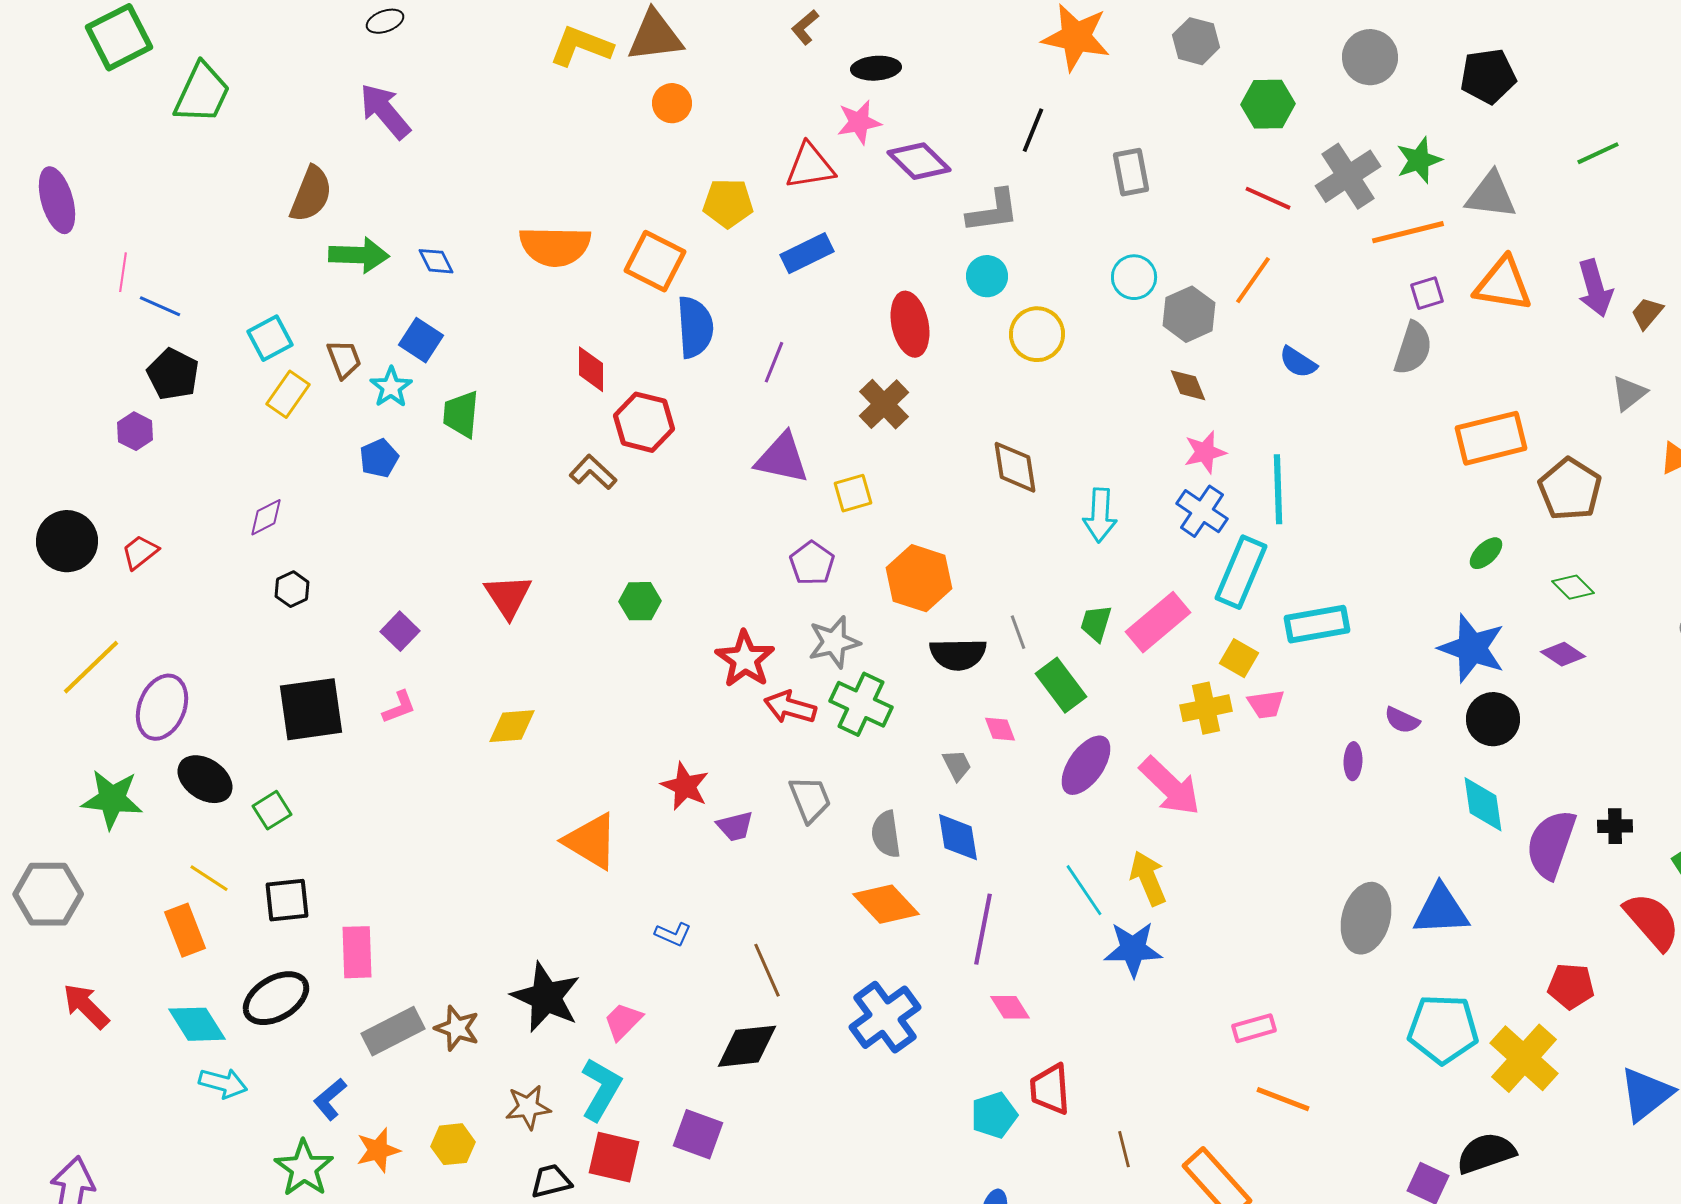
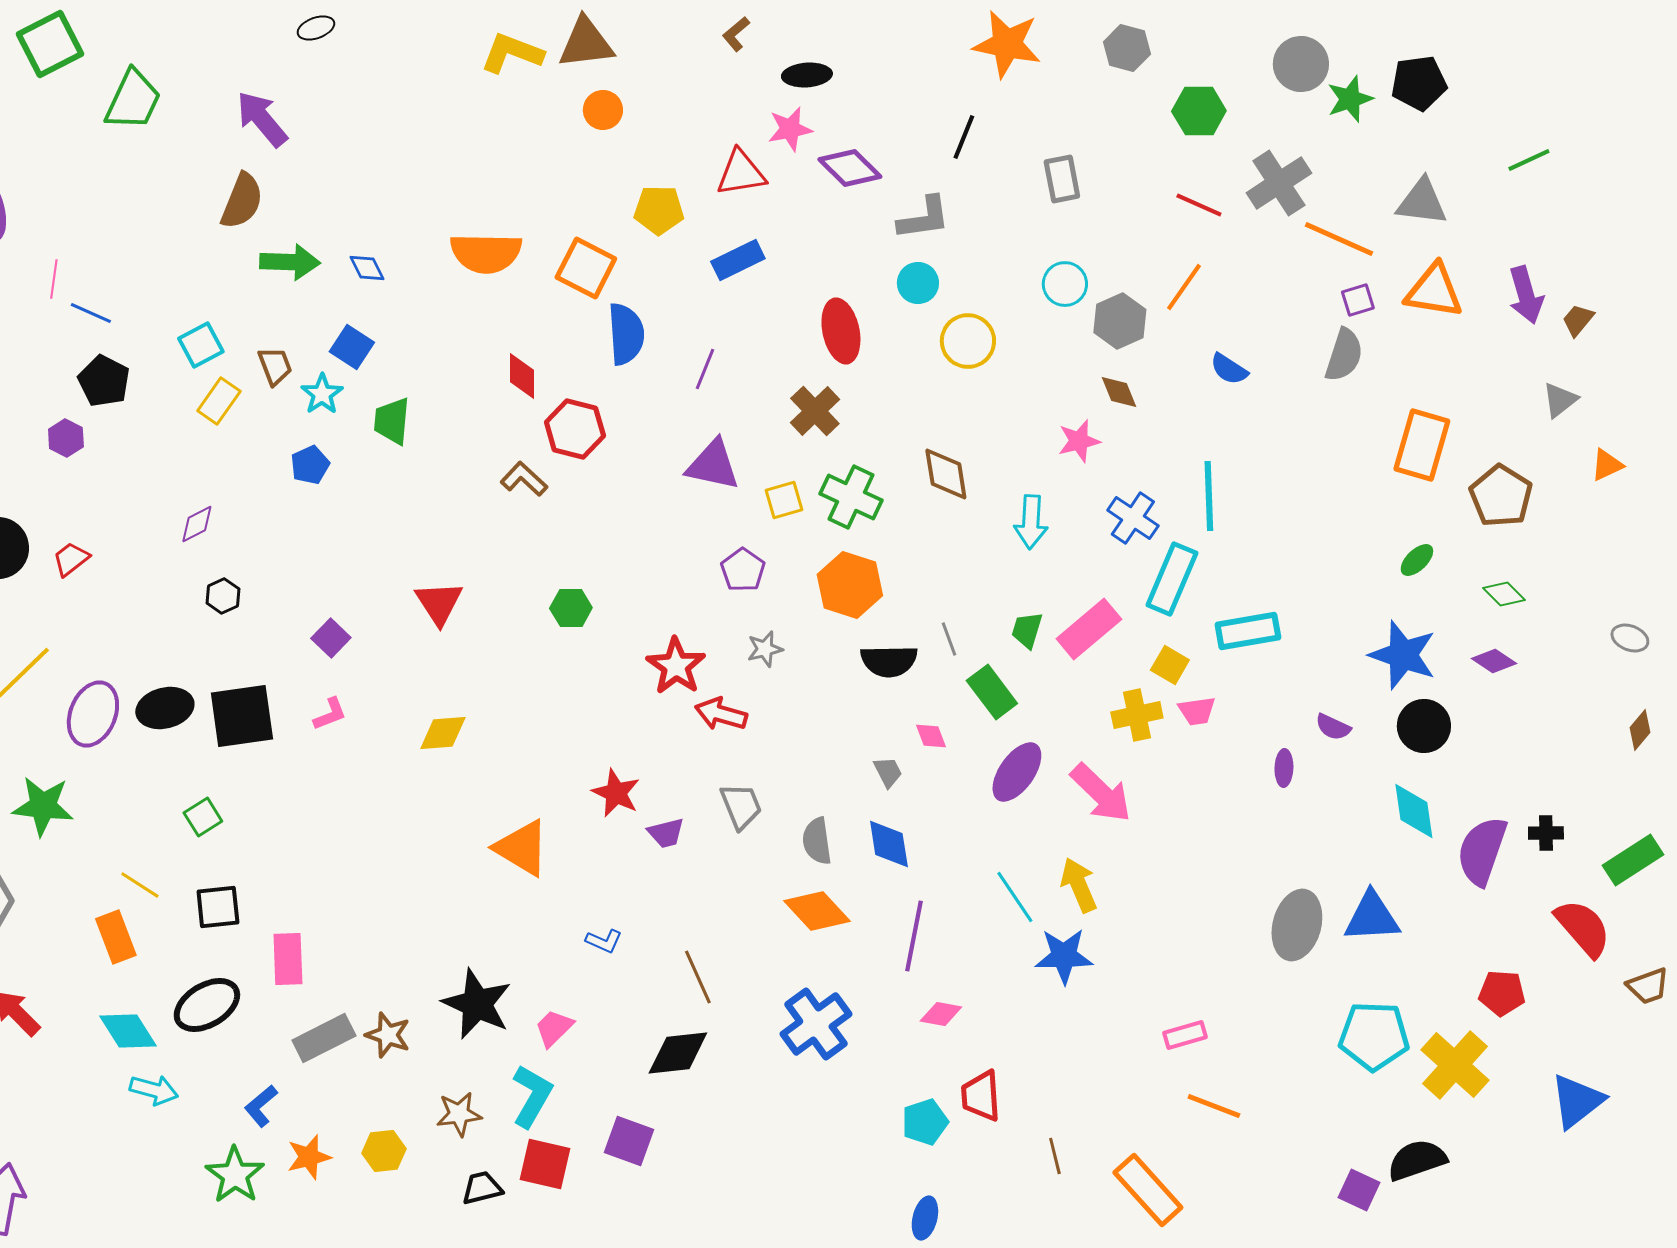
purple arrow: (385, 111) -> (262, 119), moved
green star: (1419, 160) -> (1350, 99), moved
orange line: (1408, 232) -> (1339, 239), turned 38
orange rectangle: (1491, 438) -> (1422, 445), turned -60
pink star: (1205, 452) -> (1079, 441), moved
gray star: (834, 642) -> (765, 649), size x0.7
green cross: (861, 704) -> (851, 497), moved
black ellipse: (205, 779) -> (165, 708), moved, turned -48
pink diamond: (1010, 1007) -> (941, 1014), turned -48

